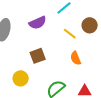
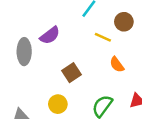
purple semicircle: (38, 23) -> (50, 35), moved

